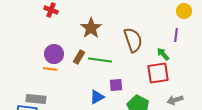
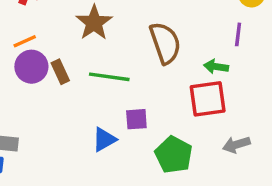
green arrow: (163, 54) -> (216, 67), turned -40
brown rectangle: (79, 57) -> (60, 72), moved, turned -56
orange line: (50, 69) -> (25, 41), moved, turned -32

